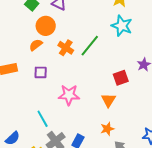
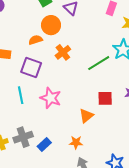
green line: (90, 46) -> (99, 63), moved
purple square: (41, 72) -> (31, 68), size x1.5
cyan line: (43, 119) -> (21, 95), moved

